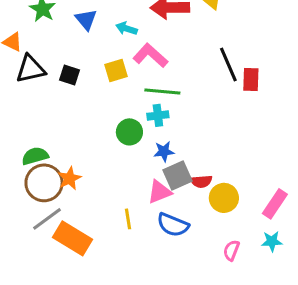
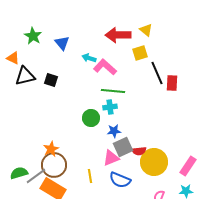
cyan arrow: (126, 29) -> (89, 58), moved
yellow square: (116, 70) -> (140, 53), moved
green semicircle: (35, 156) -> (19, 173), moved
brown circle: (44, 183) -> (54, 165), moved
yellow circle: (224, 198) -> (154, 162), size x1.4

